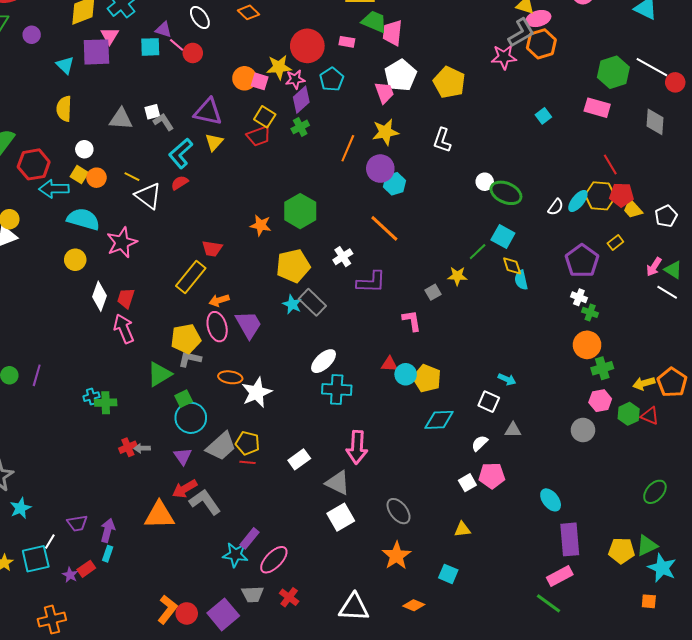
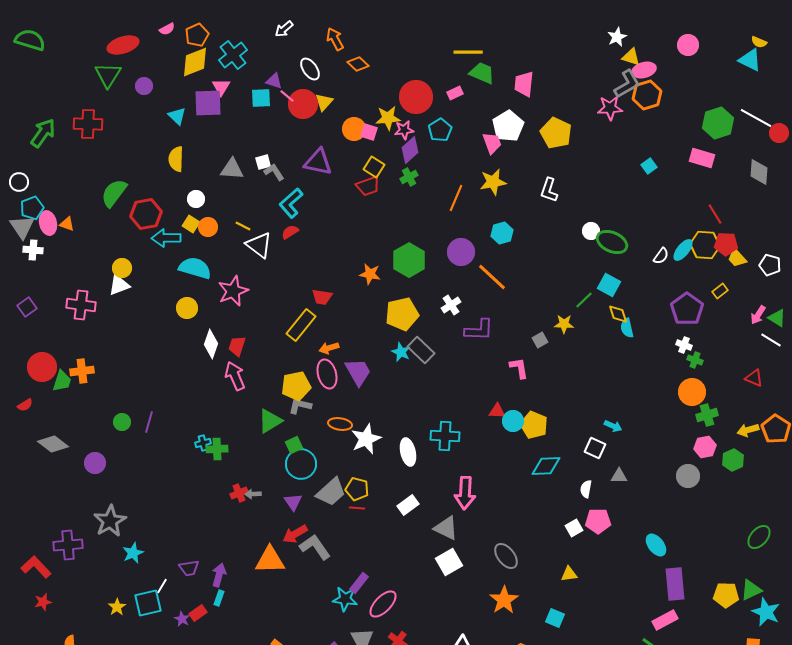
pink trapezoid: (392, 33) -> (524, 84), moved
pink rectangle: (347, 42) -> (455, 93), turned -35
red circle: (193, 53) -> (303, 104), size x1.5
yellow triangle: (214, 142) -> (324, 102), moved
purple circle: (380, 169) -> (461, 252), moved
white pentagon: (666, 216) -> (770, 265), turned -30
white ellipse: (324, 361) -> (408, 452), moved, turned -60
red triangle: (650, 416) -> (754, 378), moved
white semicircle: (480, 443) -> (586, 489), turned -36

